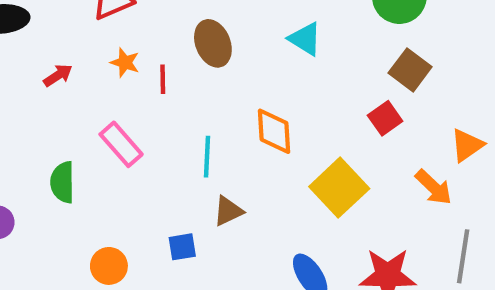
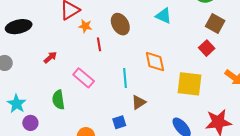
orange star: (125, 63) -> (85, 26), moved
red arrow: (58, 75) -> (50, 57), moved
yellow square: (339, 188) -> (189, 84), turned -32

